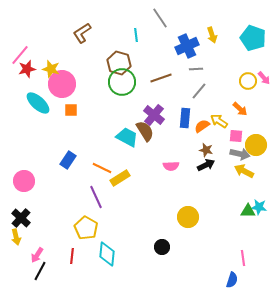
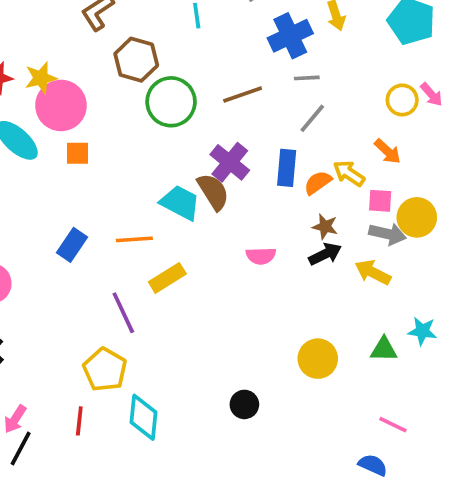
brown hexagon: (119, 63) -> (136, 60), moved
yellow star: (51, 69) -> (41, 78), turned -30
orange line: (102, 168) -> (134, 239), moved, turned -30
yellow arrow: (244, 171) -> (373, 272), moved
green triangle: (248, 211) -> (384, 349), moved
yellow circle: (188, 217) -> (318, 359), moved
pink line: (243, 258) -> (393, 425), turned -56
blue semicircle: (232, 280) -> (373, 465), turned -84

